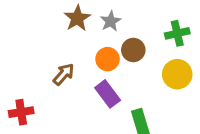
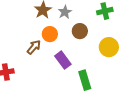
green cross: (177, 33) -> (105, 11), moved
orange circle: (108, 59) -> (50, 34), moved

